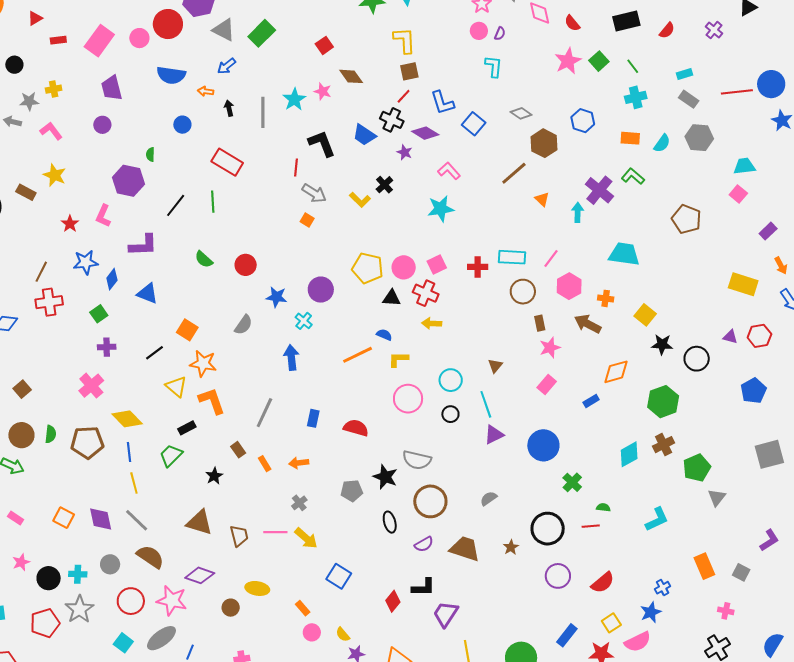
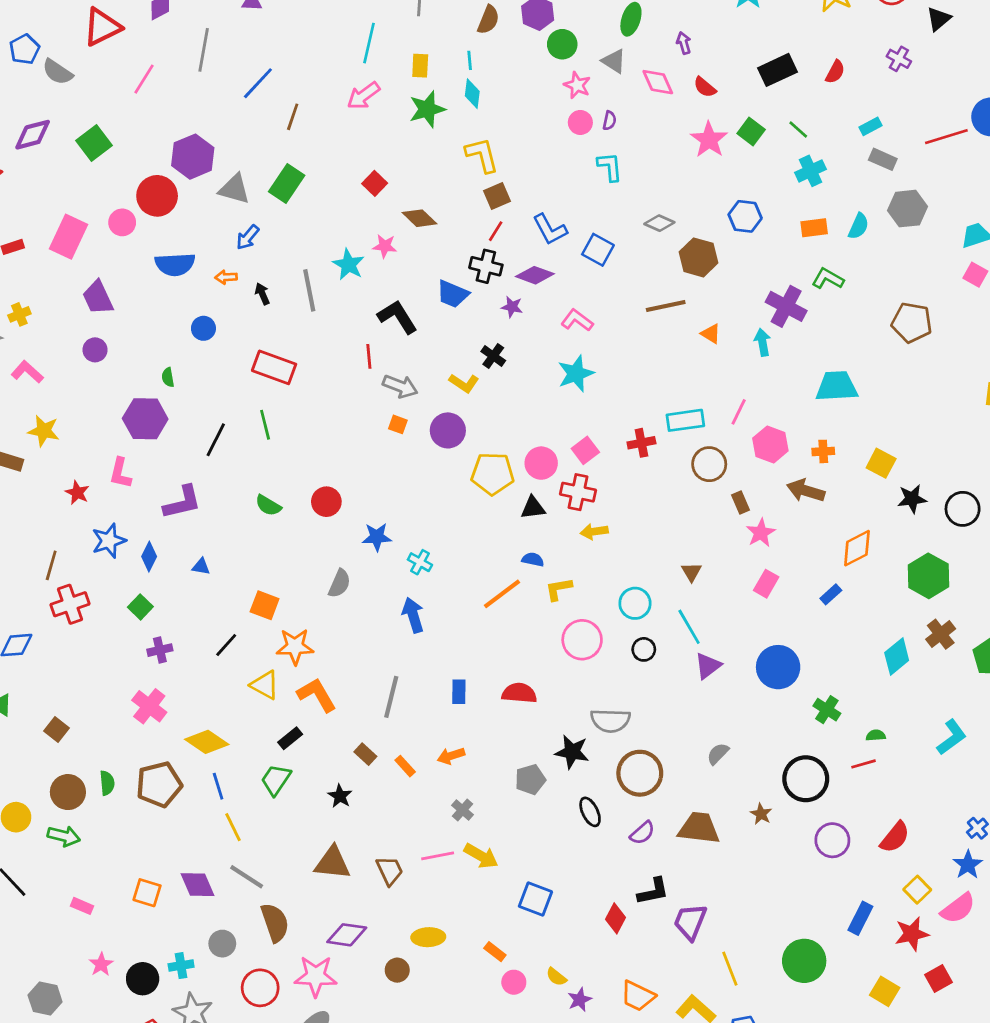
brown line: (514, 173) -> (666, 306), turned 40
purple circle: (321, 290) -> (448, 430), moved
blue triangle: (148, 293) -> (201, 566), size x0.6
brown semicircle: (150, 557) -> (275, 923), turned 48

